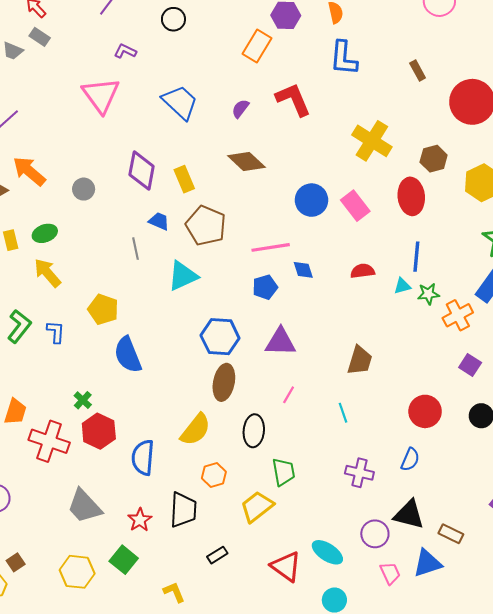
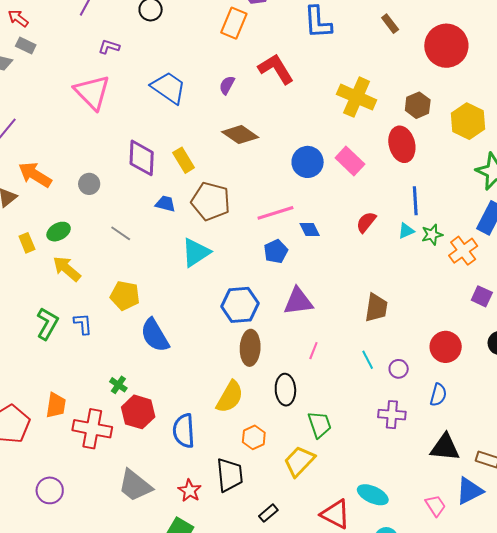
gray line: (135, 249) -> (121, 233), moved, turned -35
red semicircle: (363, 271) -> (366, 222), turned -35
purple circle: (375, 534) -> (399, 369), moved, size x0.7

